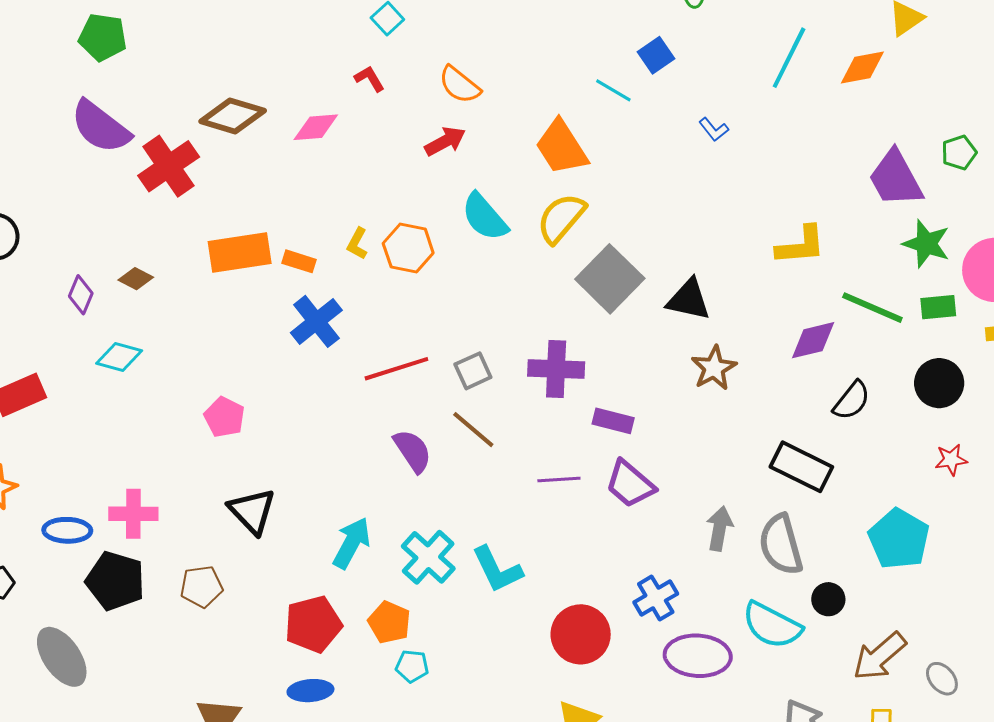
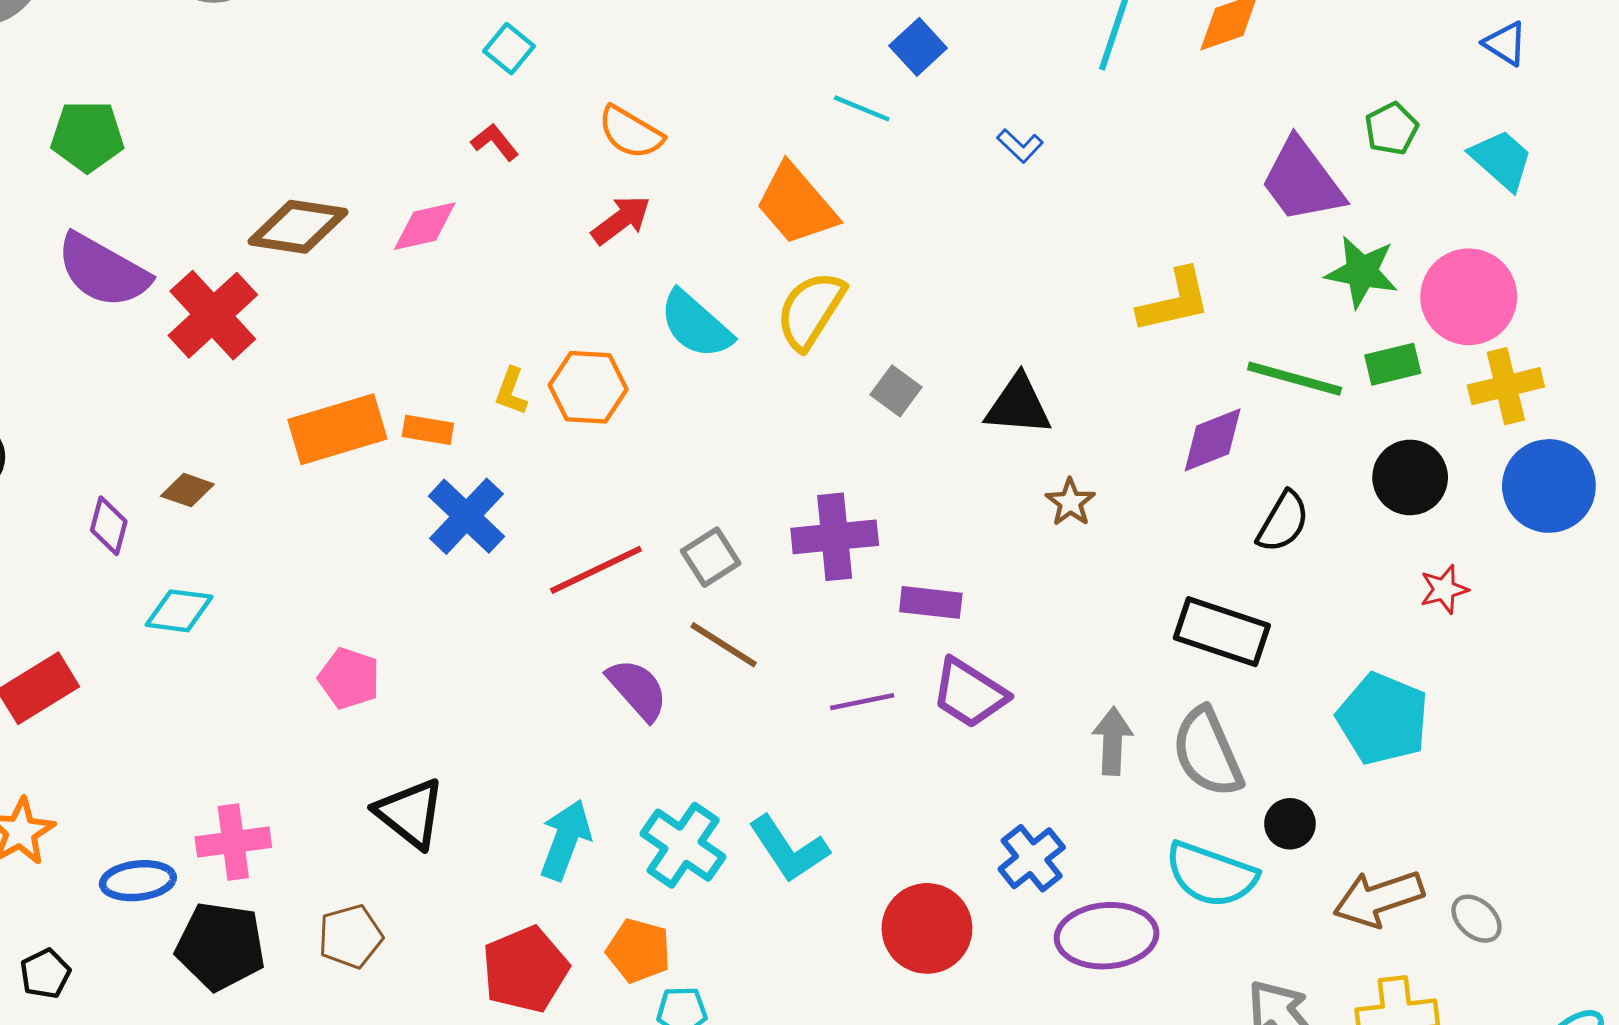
gray square: (610, 279) -> (896, 391), size x0.5
brown star: (714, 368) -> (1070, 502), size x0.7
brown arrow: (880, 656) -> (1378, 898), turned 30

